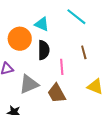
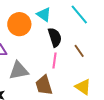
black semicircle: (44, 50) -> (55, 37), moved, turned -30
brown line: (84, 52) -> (79, 51), turned -32

